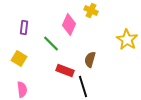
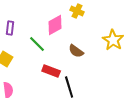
pink diamond: (69, 24) -> (55, 25), turned 35
brown semicircle: (90, 60) -> (76, 51), moved, turned -70

